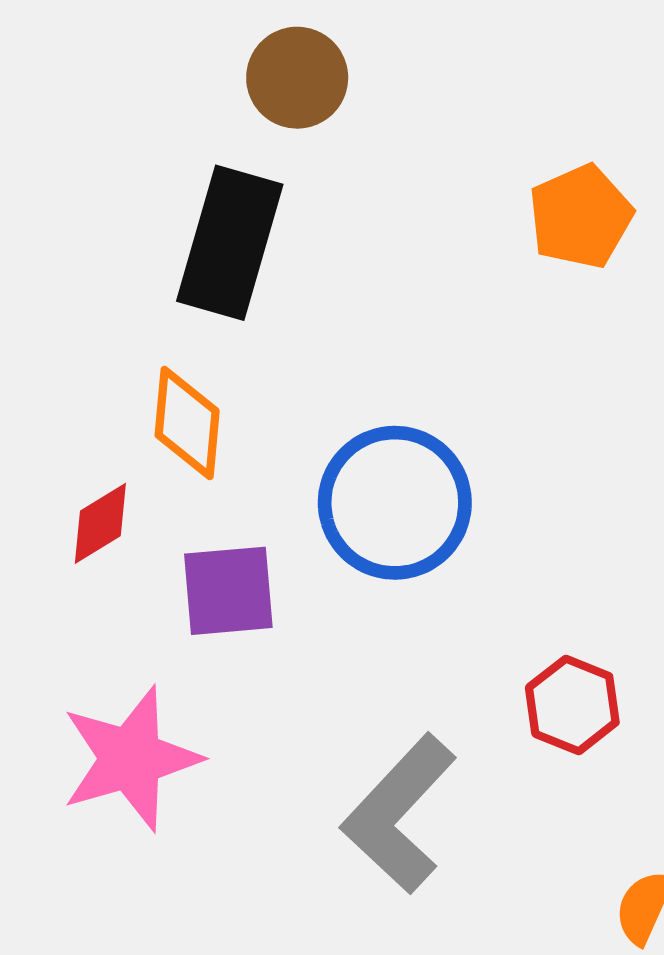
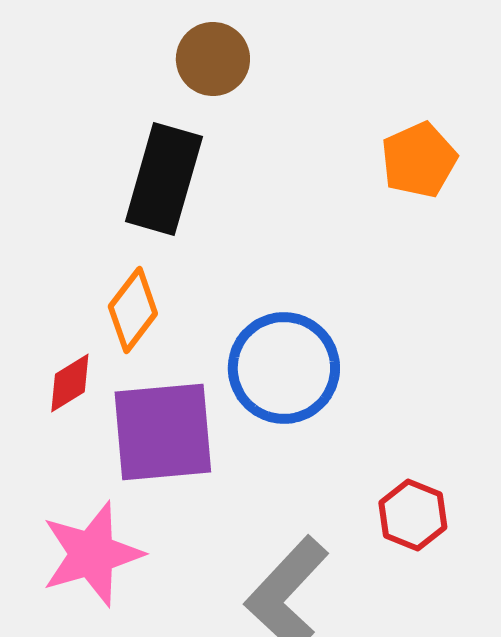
orange diamond: (187, 423) -> (133, 310), turned 32
purple square: (228, 591) -> (163, 432), size x1.5

